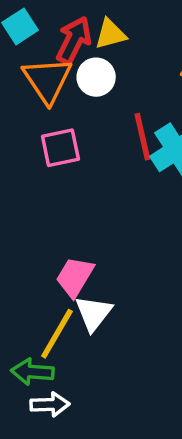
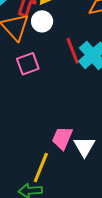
pink trapezoid: (75, 277) -> (62, 138), moved
white triangle: (94, 313) -> (84, 147), moved

